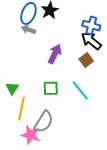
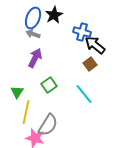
blue cross: (91, 26) -> (82, 32), moved
purple arrow: (55, 54) -> (35, 58), moved
green square: (51, 88) -> (49, 85), moved, turned -35

